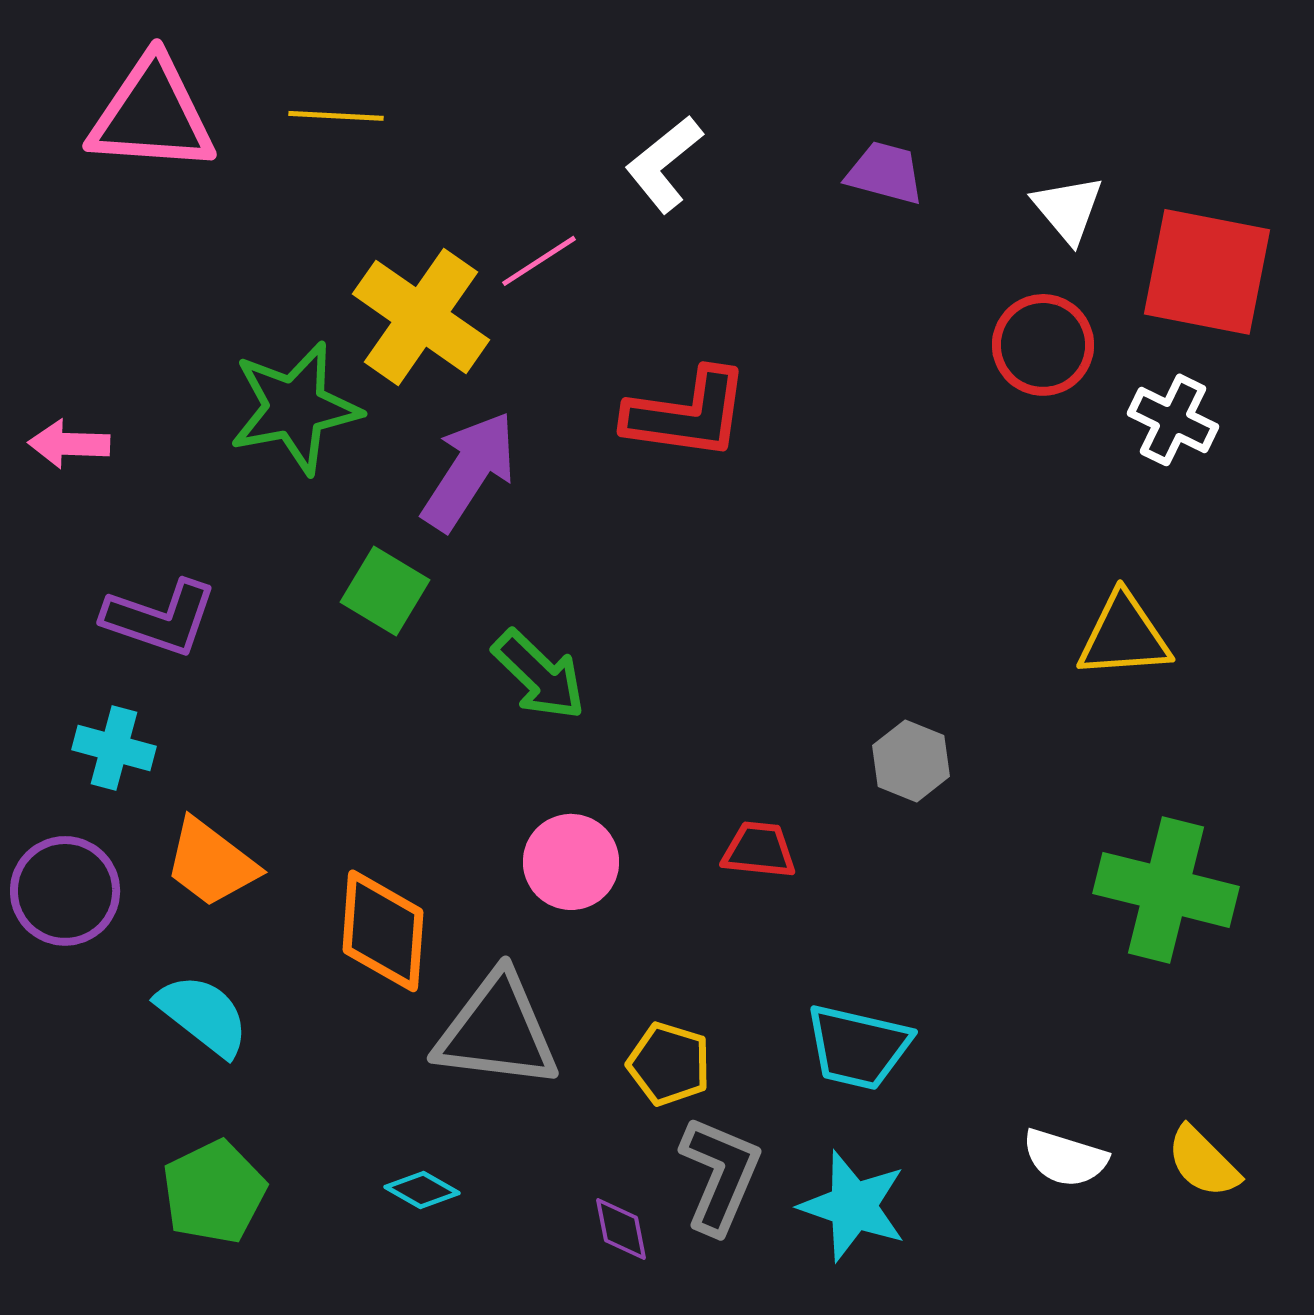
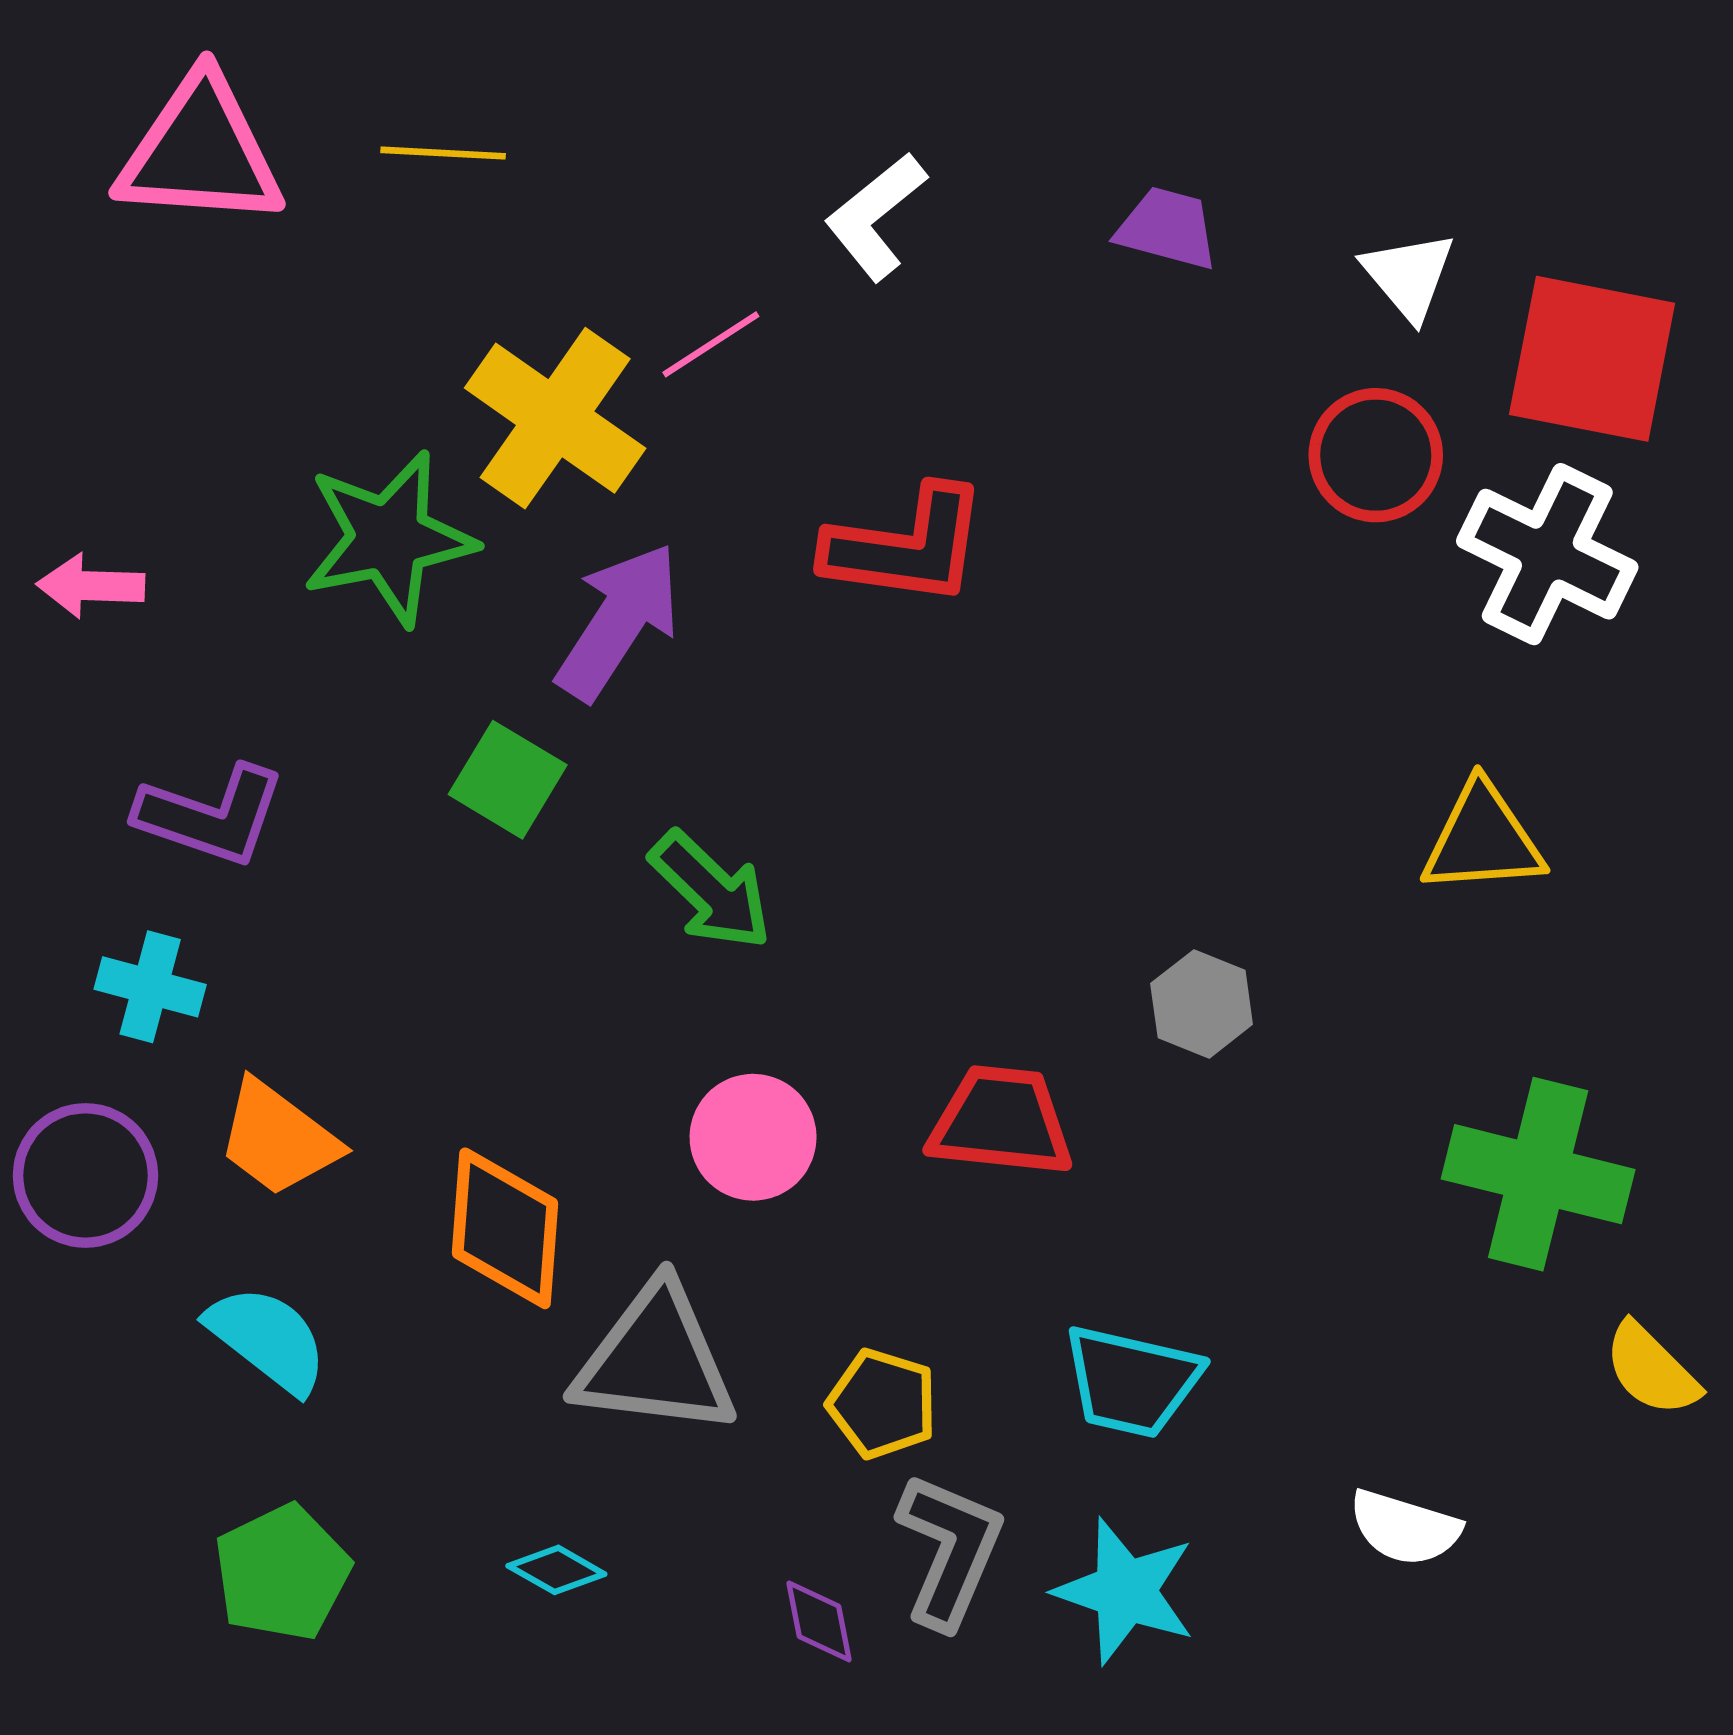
white cross: (1173, 420) -> (1547, 554), size x1.5
red trapezoid: (759, 850) -> (1001, 1121), size x1.5
yellow semicircle: (1203, 1162) -> (1651, 1369), moved

